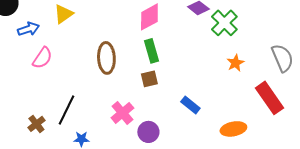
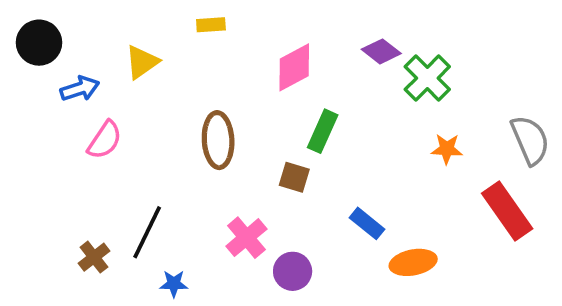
green rectangle: (151, 51) -> (323, 131), moved, turned 40
orange star: (235, 63) -> (447, 149), turned 30
brown square: (149, 79) -> (294, 177), turned 30
orange ellipse: (233, 129) -> (413, 262), moved

